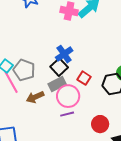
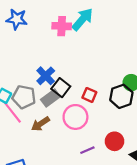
blue cross: (64, 54) -> (46, 76), moved
gray rectangle: (57, 84) -> (50, 98), moved
purple line: (67, 114) -> (87, 150), moved

